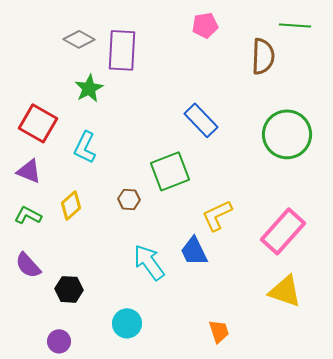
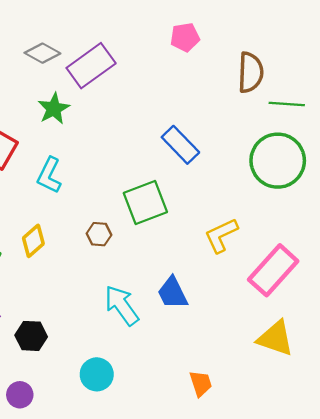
green line: (295, 25) -> (287, 104), moved
purple rectangle: (122, 50) -> (91, 66), turned 51
yellow L-shape: (217, 215) -> (221, 235), moved

